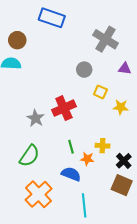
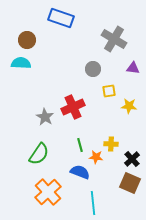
yellow square: (100, 92) -> (109, 91), turned -32

